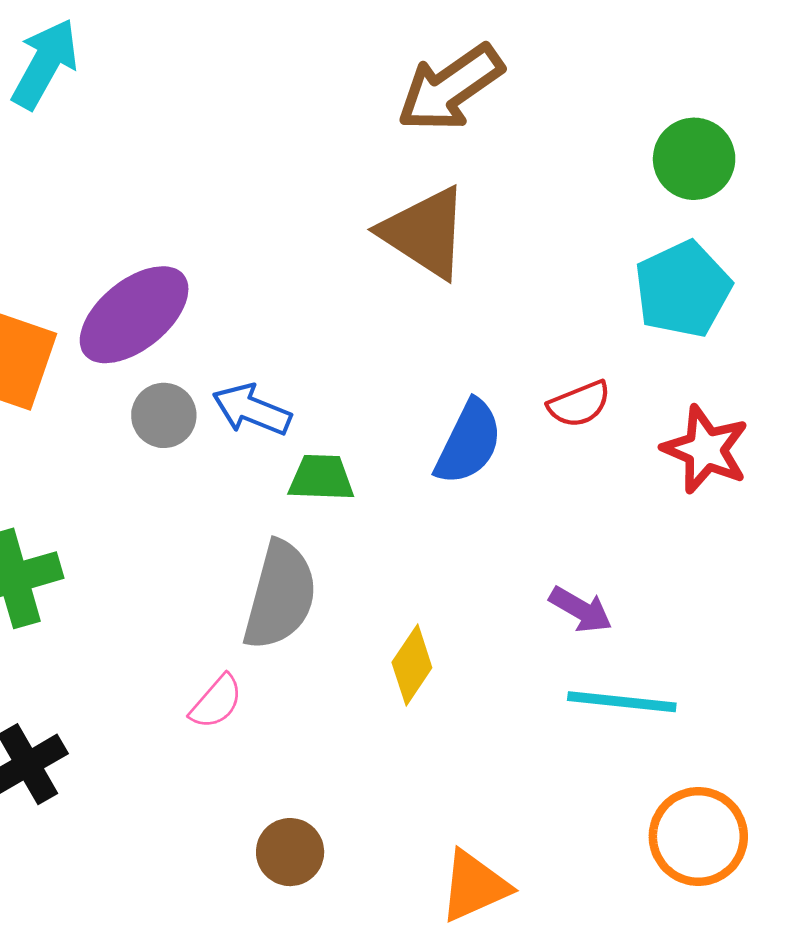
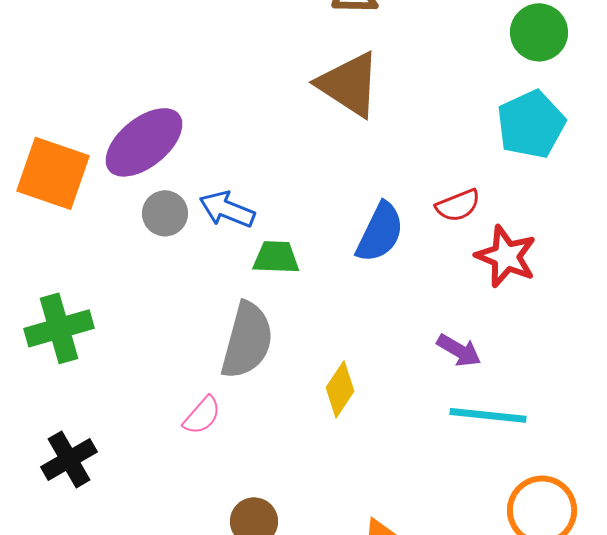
red star: (705, 449) -> (506, 256), moved

